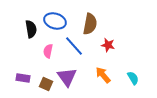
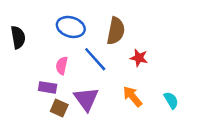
black semicircle: (31, 29) -> (18, 37), moved
purple rectangle: (23, 78) -> (48, 87), moved

